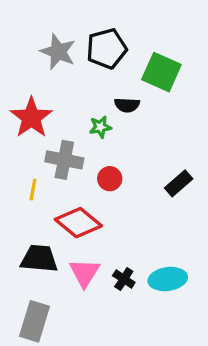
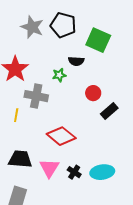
black pentagon: (107, 49) -> (63, 25), turned 30
red circle: (110, 179) -> (93, 93), moved
red diamond: (78, 223) -> (61, 136), moved

